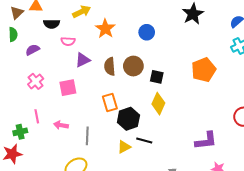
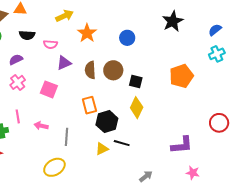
black semicircle: (51, 24) -> (27, 35), moved
purple semicircle: (33, 50) -> (16, 60), moved
pink square: (68, 88) -> (49, 89), turned 30

